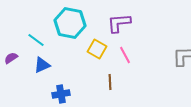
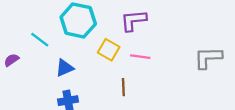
pink line: (125, 55) -> (140, 57), turned -54
blue triangle: (42, 65) -> (65, 68), moved

